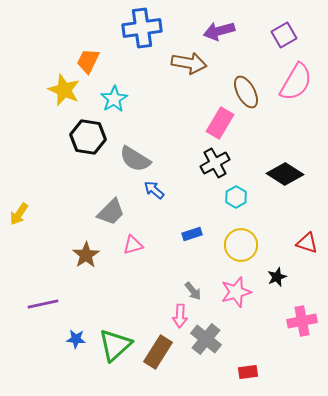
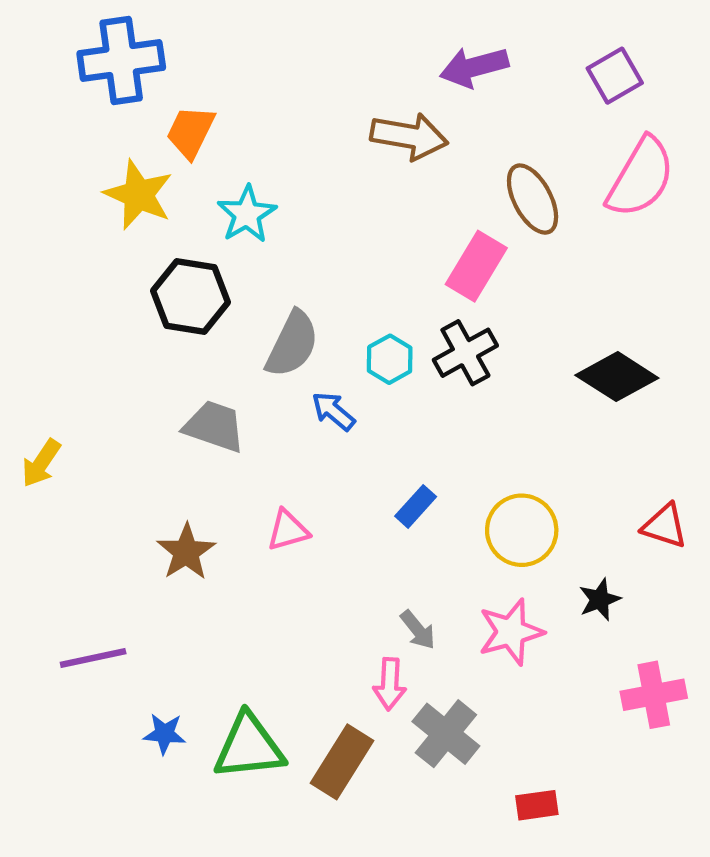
blue cross: (142, 28) -> (121, 60), moved
gray semicircle: (135, 159) -> (292, 344), turned -96
cyan hexagon: (236, 197) -> (390, 359), moved
gray trapezoid: (111, 212) -> (214, 426), moved, turned -116
blue rectangle: (192, 234) -> (416, 506), turned -30
green triangle: (115, 345) -> (249, 747), turned 36

